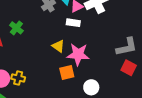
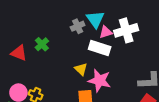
white rectangle: (73, 23) -> (100, 48), size x1.5

